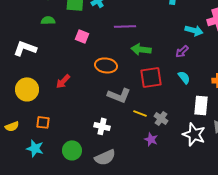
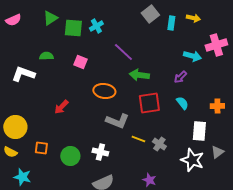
green semicircle: (48, 20) -> (46, 56), moved
purple line: (125, 26) -> (123, 52), turned 45
yellow circle: (27, 89) -> (15, 127), moved
yellow semicircle: (12, 126) -> (10, 152), turned 48
purple star: (151, 139) -> (149, 180), moved
cyan star: (35, 148) -> (22, 177), moved
green circle: (72, 150) -> (70, 156), moved

